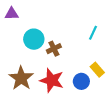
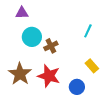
purple triangle: (12, 14) -> (22, 13), moved
blue circle: (81, 81) -> (77, 87), moved

